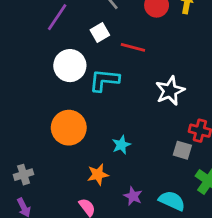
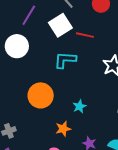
white square: (100, 32) -> (60, 25), size x1.6
white circle: (70, 66) -> (17, 46), moved

